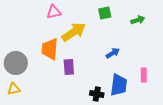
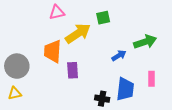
green square: (105, 13) -> (103, 18), moved
green arrow: (138, 20) -> (145, 42), moved, size x1.5

